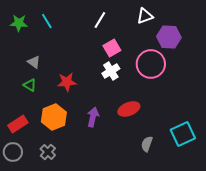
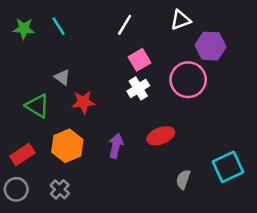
gray triangle: (34, 62) -> (62, 77), moved
green triangle: (30, 85) -> (37, 106), size x1.5

